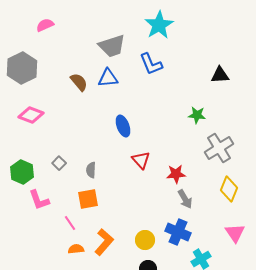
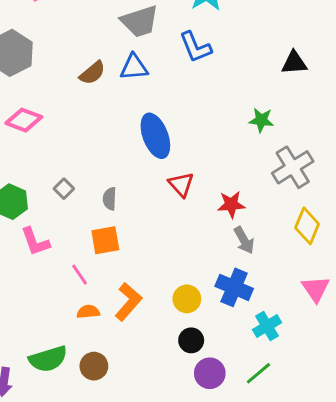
brown semicircle: (79, 82) -> (92, 73), turned 90
blue ellipse: (123, 126) -> (155, 136), size x1.4

